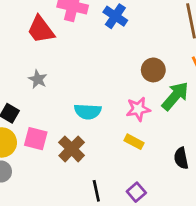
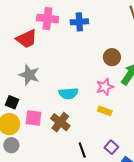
blue cross: (115, 16) -> (79, 22), turned -30
red trapezoid: (41, 30) -> (27, 39), turned -70
gray star: (38, 79) -> (29, 75), size x1.5

